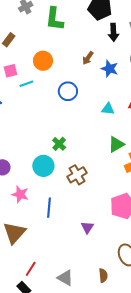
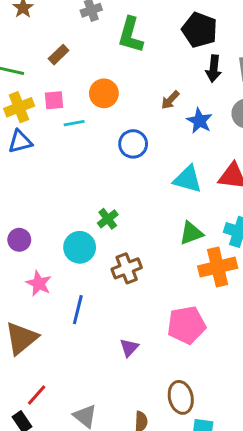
cyan triangle: (108, 109) -> (188, 179), size x1.5

